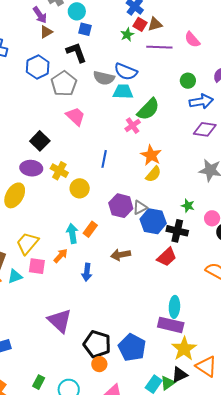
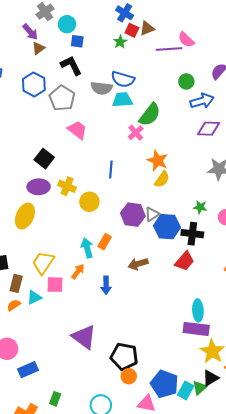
purple line: (159, 47) -> (169, 49), moved
blue pentagon: (132, 348) -> (164, 384), moved
green rectangle: (39, 382) -> (55, 399), moved

